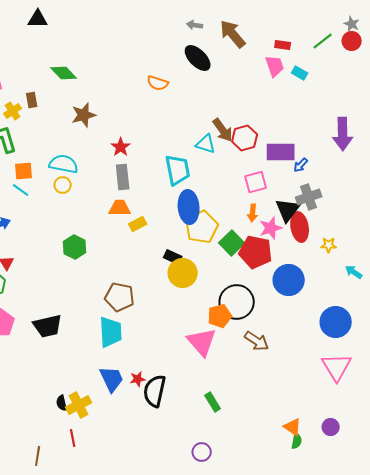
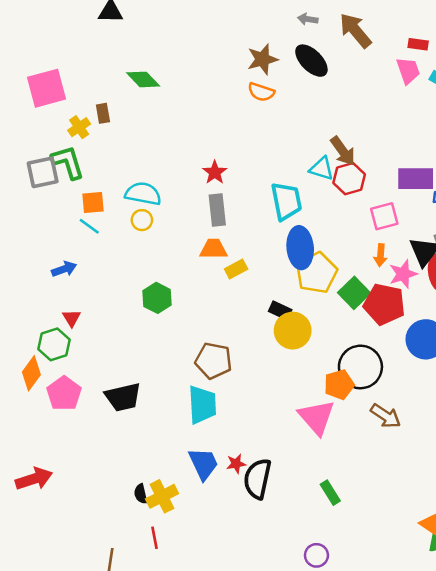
brown star: (84, 115) -> (262, 59), moved
red hexagon: (245, 138) -> (349, 179), moved

